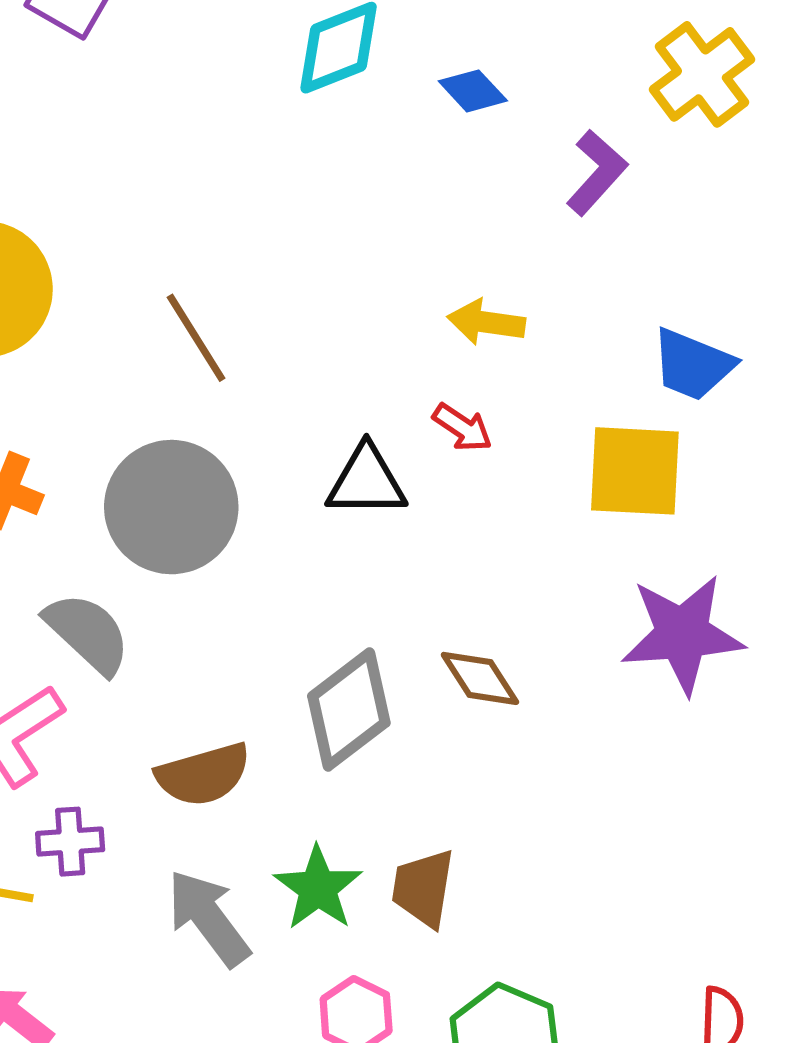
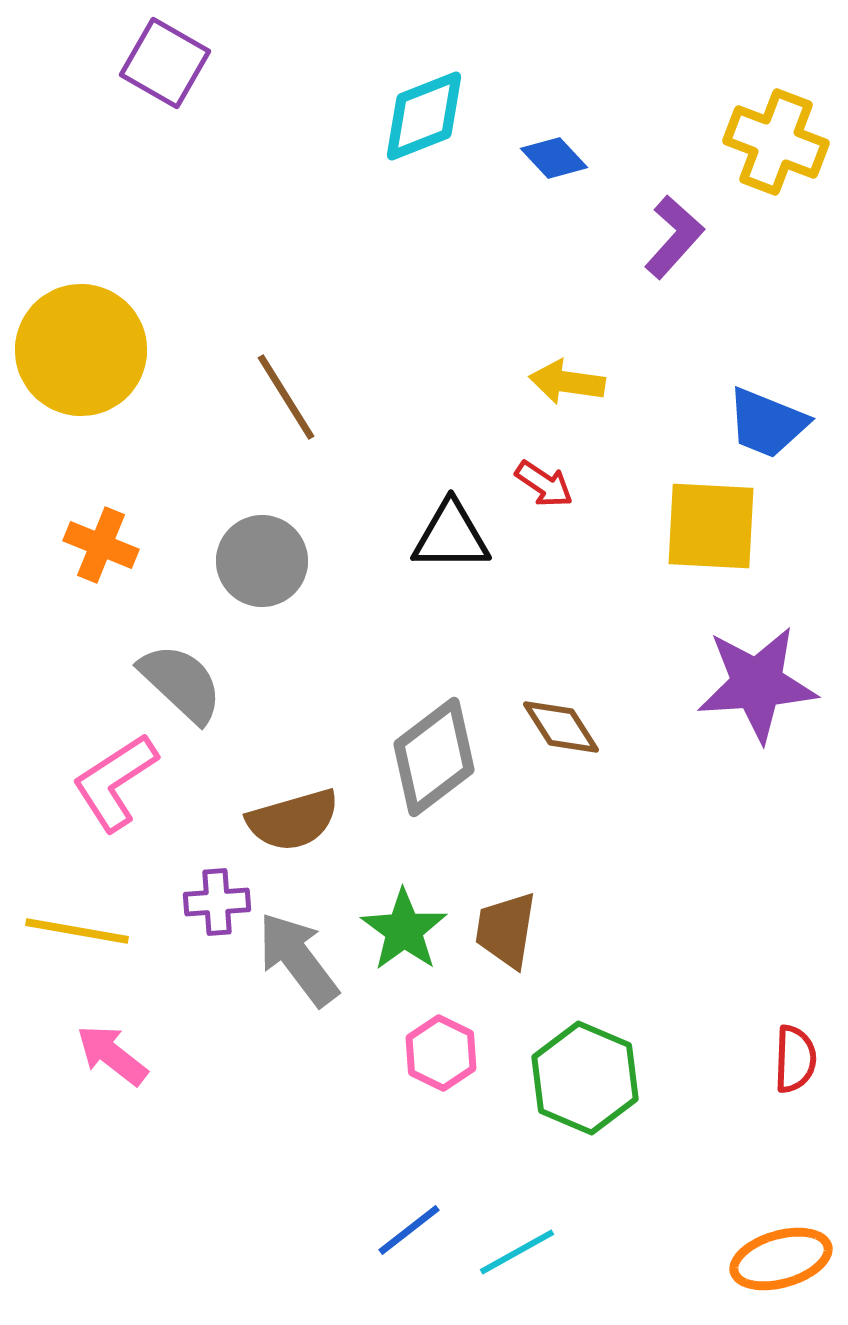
yellow cross: (702, 74) -> (776, 142), turned -32
gray circle: (171, 507) -> (262, 561), size x0.7
purple cross: (70, 842) -> (217, 902), moved

